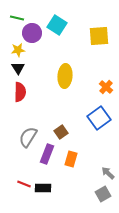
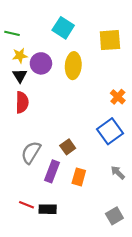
green line: (17, 18) -> (12, 33), moved
purple circle: (32, 33) -> (41, 63), moved
yellow ellipse: (65, 76) -> (73, 66), moved
gray arrow: (108, 173) -> (118, 172), moved

